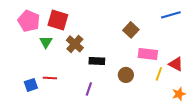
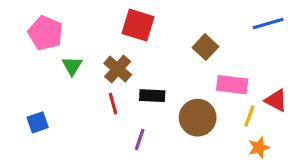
red square: (58, 20) -> (138, 25), moved
brown circle: (126, 75) -> (198, 118), size x1.5
red line: (50, 78) -> (113, 104), moved, turned 72
blue square: (31, 85) -> (38, 122), moved
orange star: (179, 94) -> (259, 147), moved

